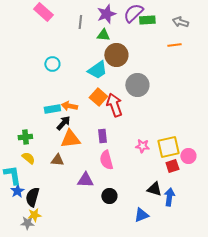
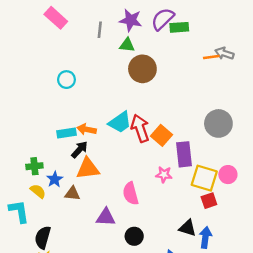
purple star: (106, 14) -> (131, 20), turned 30
gray arrow: (180, 22) -> (224, 53), moved
cyan trapezoid: (97, 70) -> (120, 122), moved
gray circle: (137, 85) -> (218, 123), moved
orange square: (98, 97) -> (161, 135), moved
purple rectangle: (102, 136) -> (184, 154), moved, size x1.5
pink star: (142, 146) -> (164, 175), moved
yellow square: (168, 147) -> (204, 178), turned 30
pink circle: (188, 156) -> (228, 175), moved
blue star: (17, 191) -> (55, 179), moved

